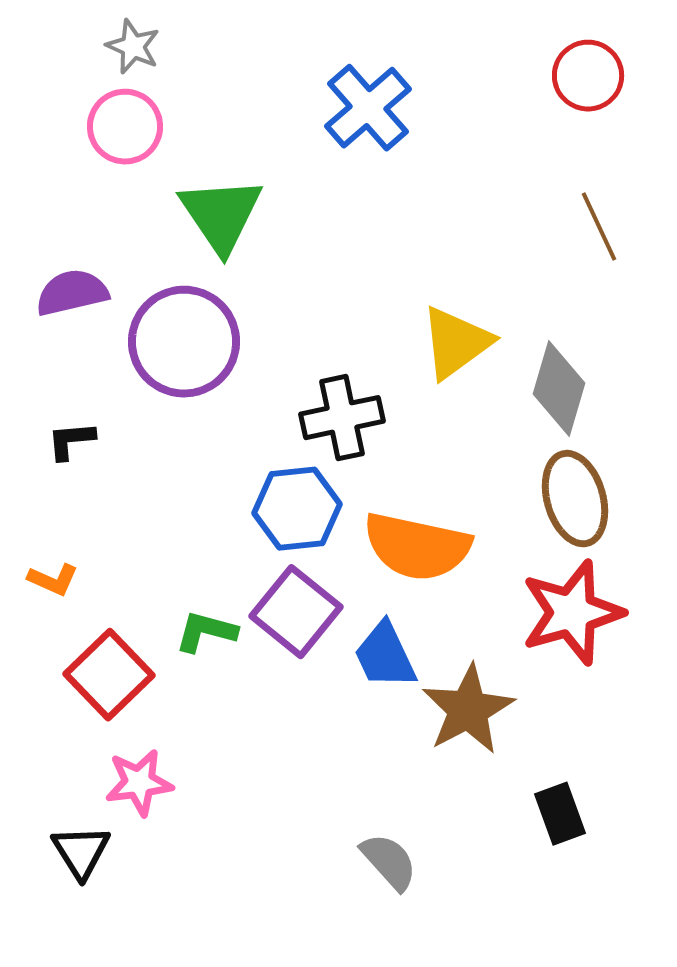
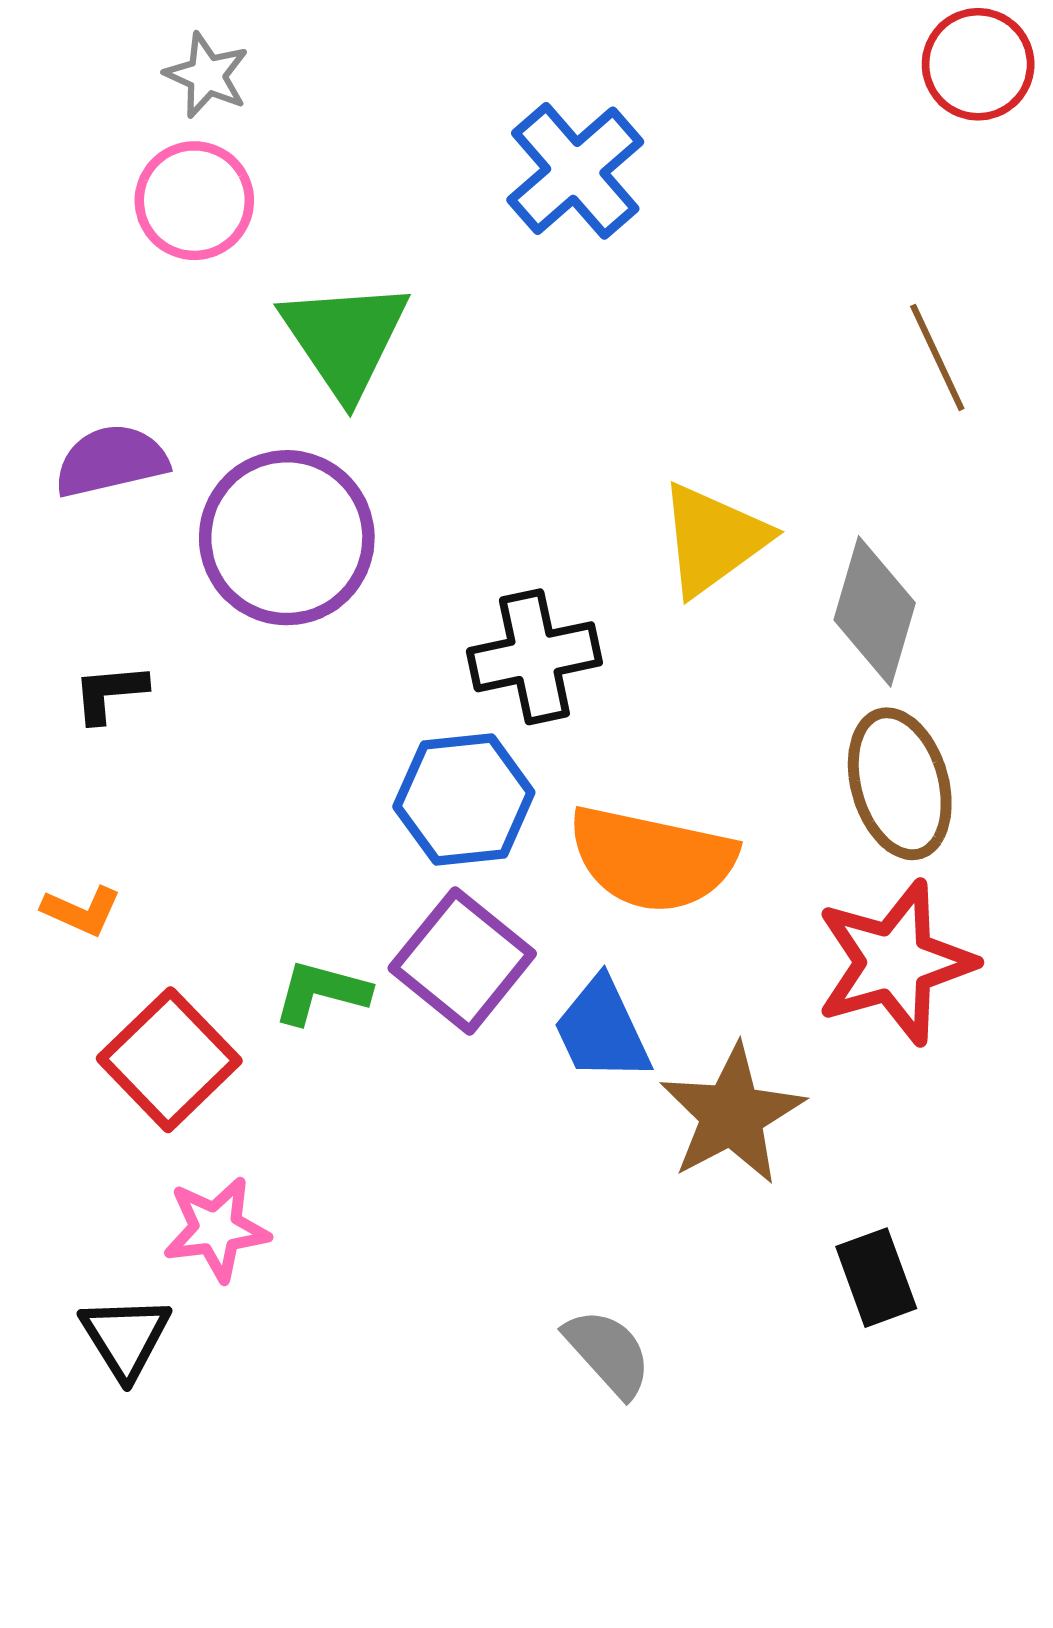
red circle: (588, 76) -> (978, 64), moved

